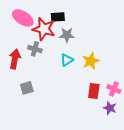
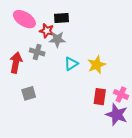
red star: (44, 29) -> (47, 31), size x0.6
gray star: (67, 35) -> (57, 39), moved
purple star: (110, 108) -> (117, 115), size x1.5

